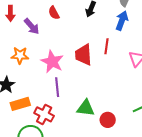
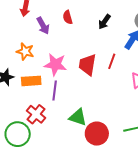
pink star: (52, 62) -> (55, 65), turned -30
orange rectangle: (20, 104) -> (31, 81), moved
red circle: (108, 120) -> (97, 134), size x1.5

